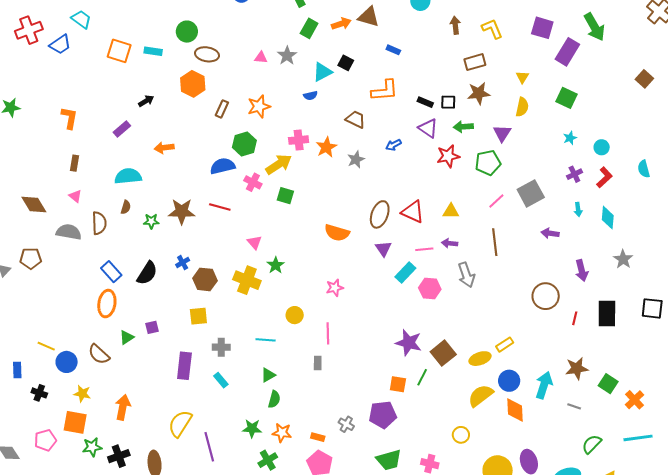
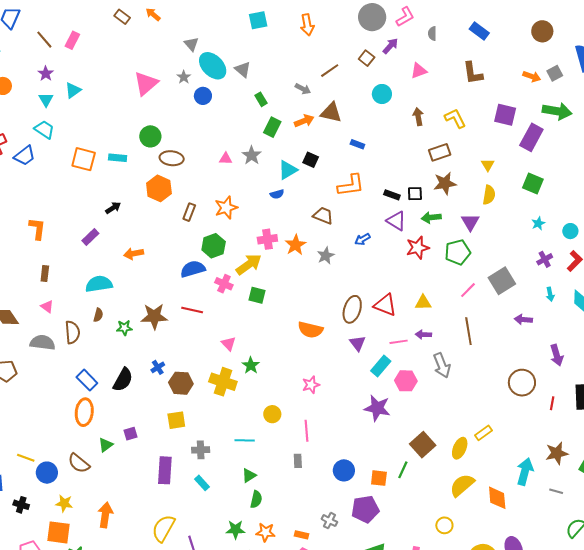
green arrow: (594, 27) -> (557, 111), turned -48
purple star: (409, 343) -> (377, 408), moved
yellow ellipse: (480, 359) -> (460, 448), turned -45
blue circle: (509, 381) -> (344, 470), moved

